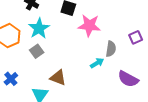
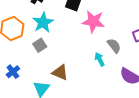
gray semicircle: (111, 49) -> (114, 46), turned -49
cyan arrow: (97, 63) -> (100, 59), turned -88

